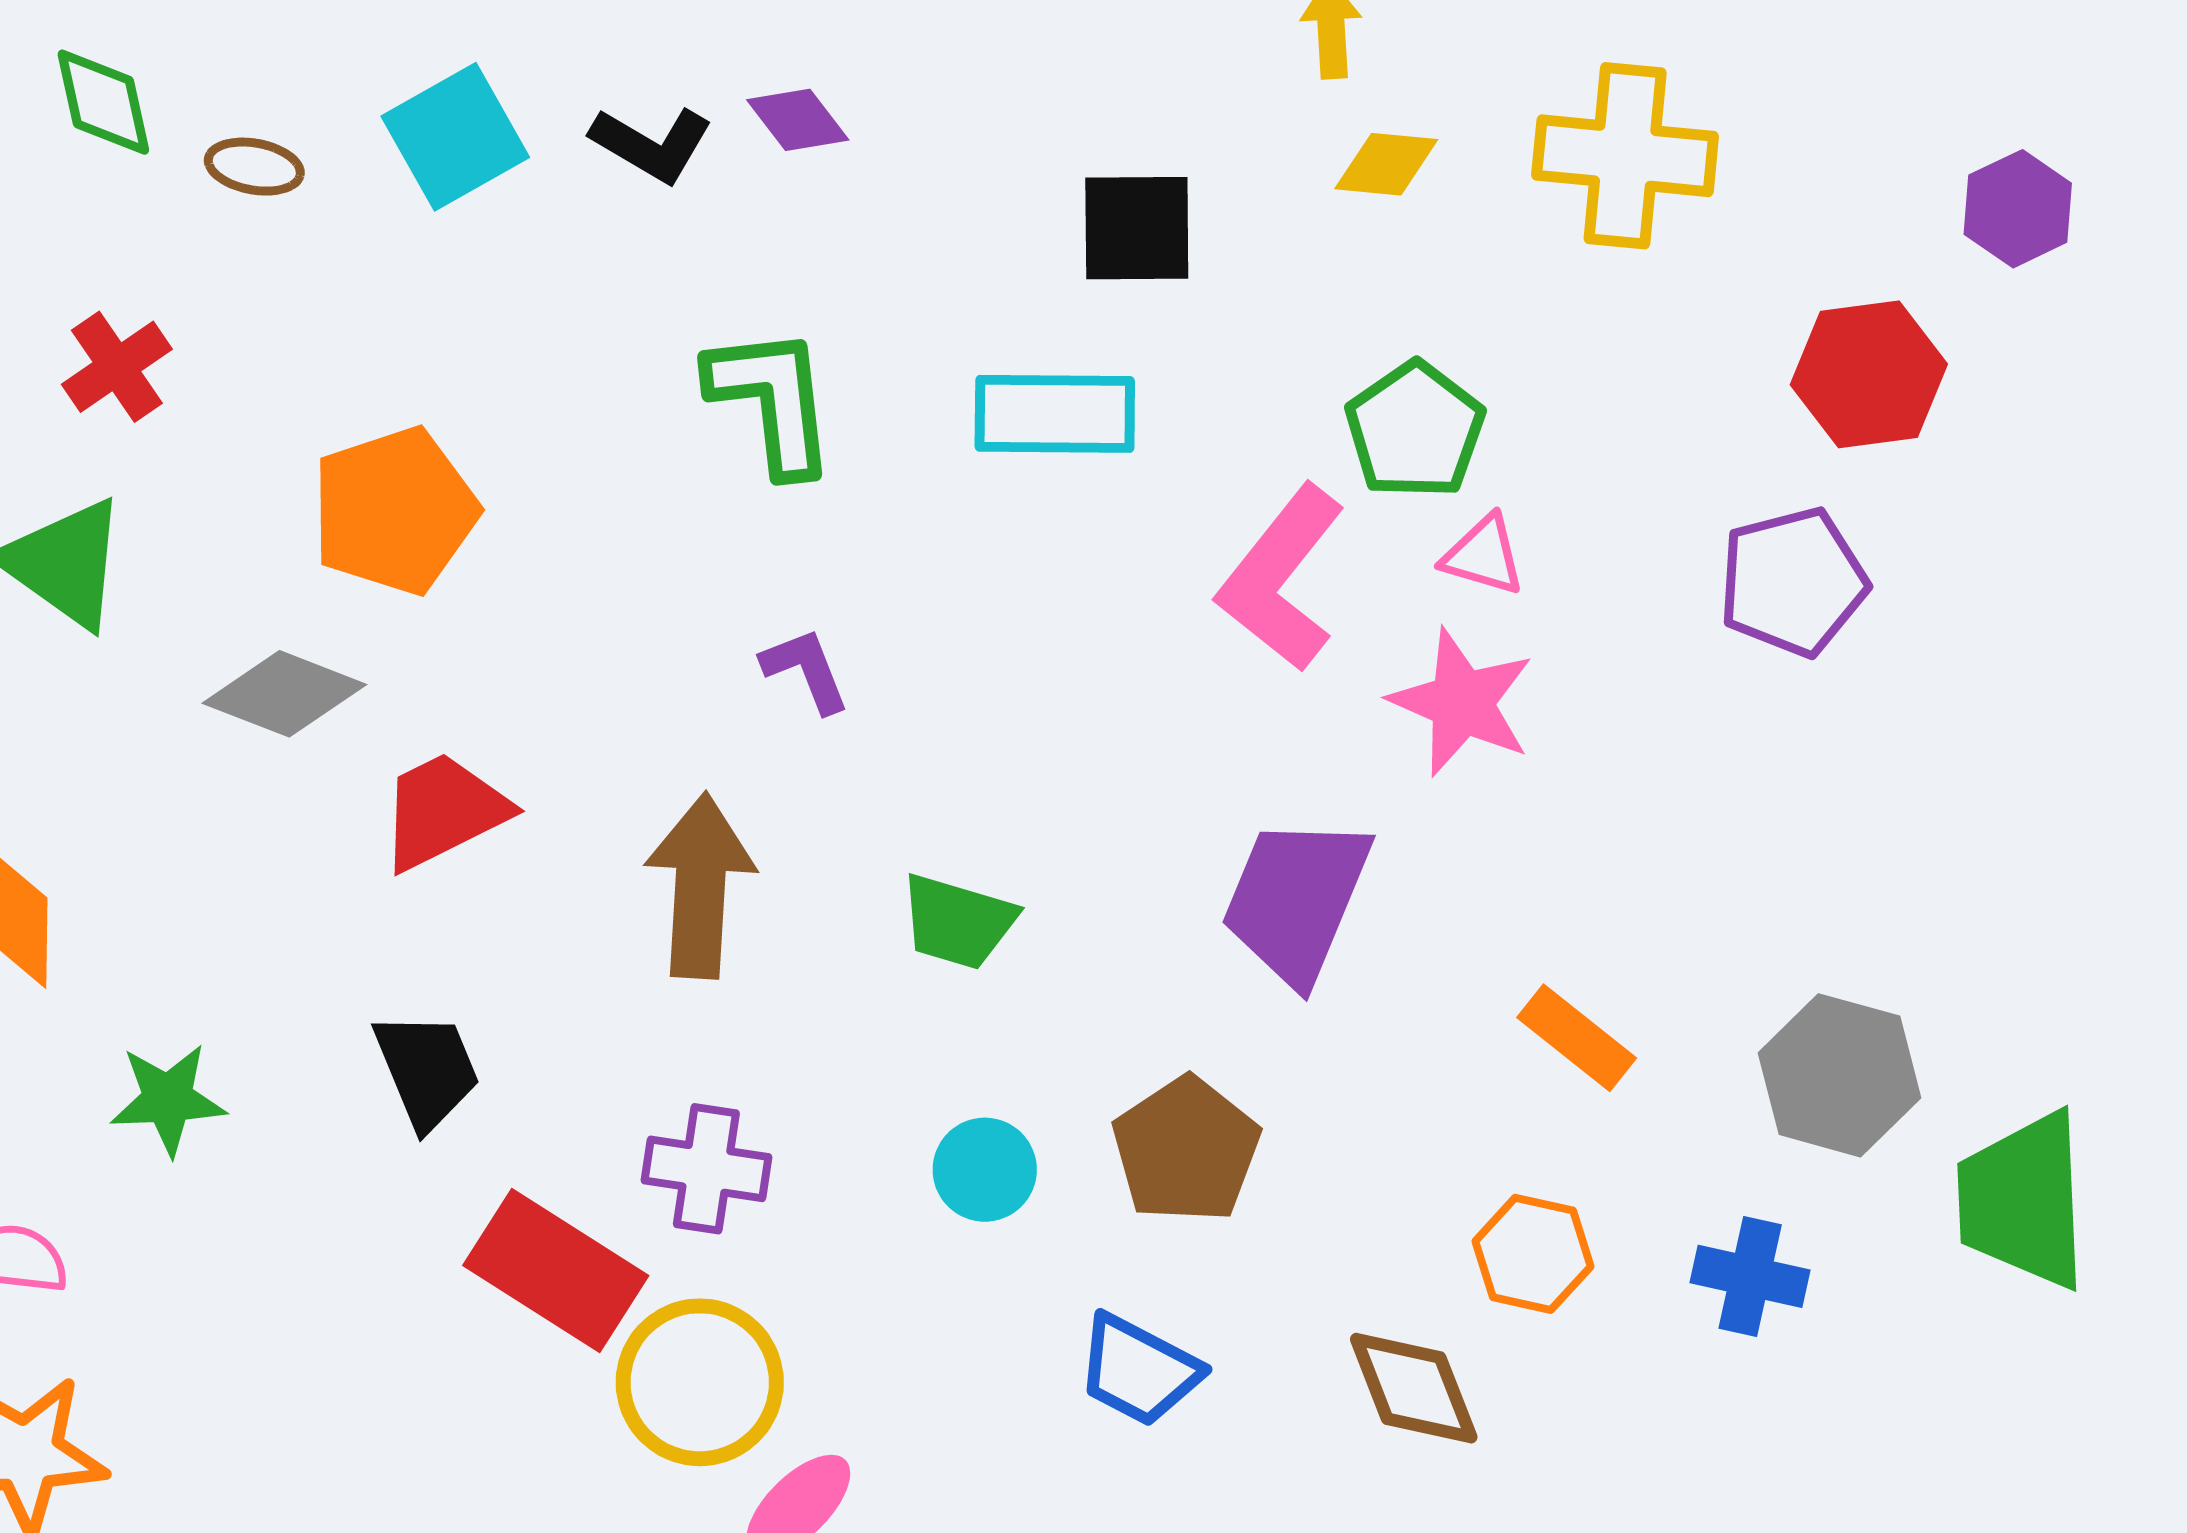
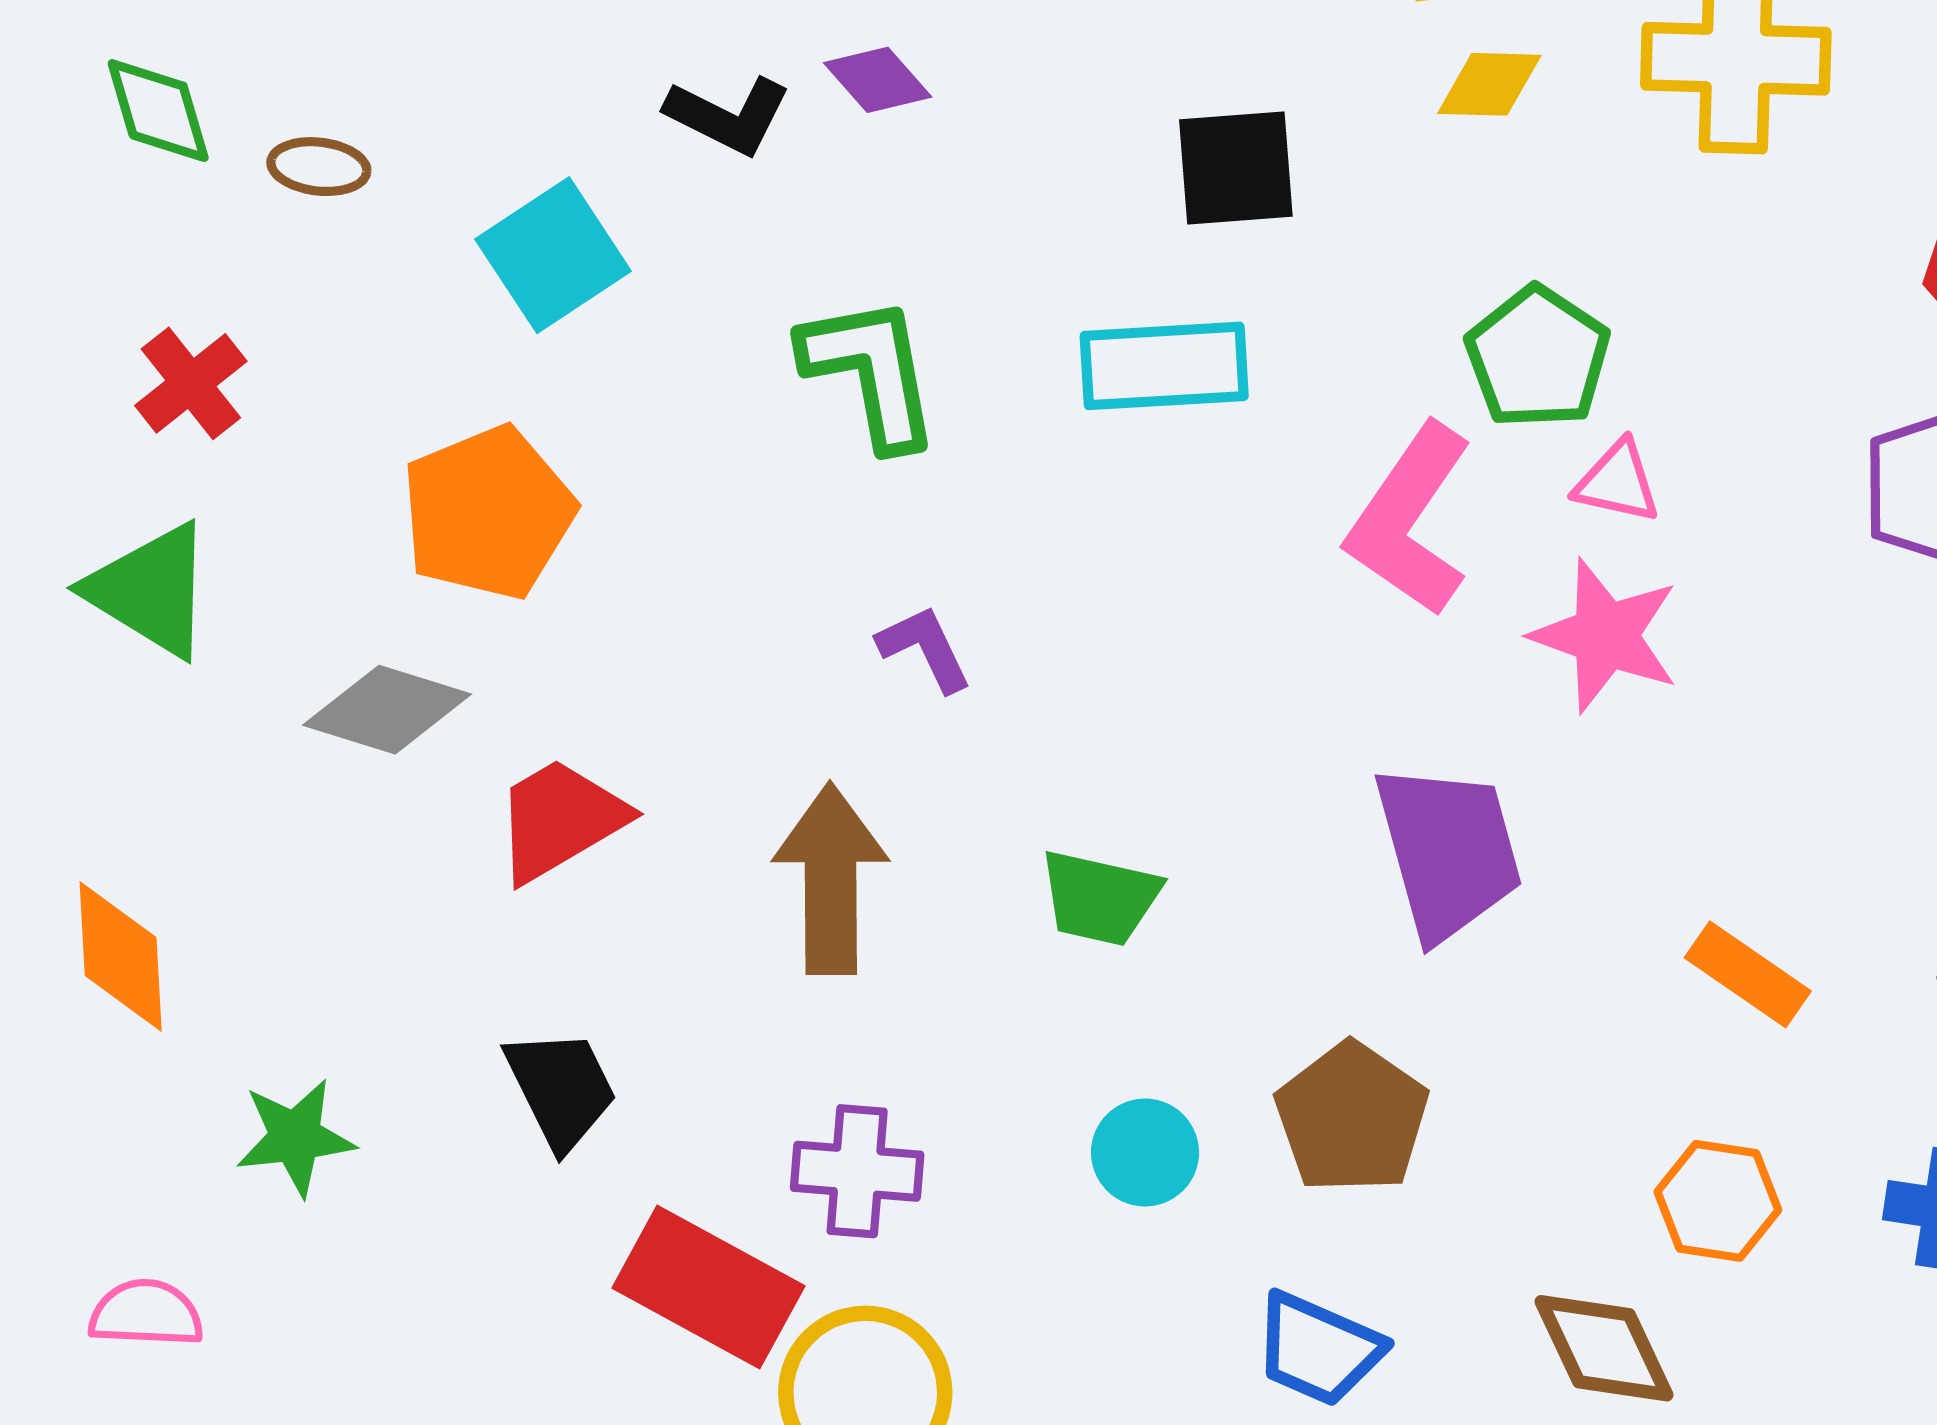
cyan square: (455, 137) -> (553, 255), moved
purple trapezoid: (1296, 900) -> (1448, 851), turned 146

